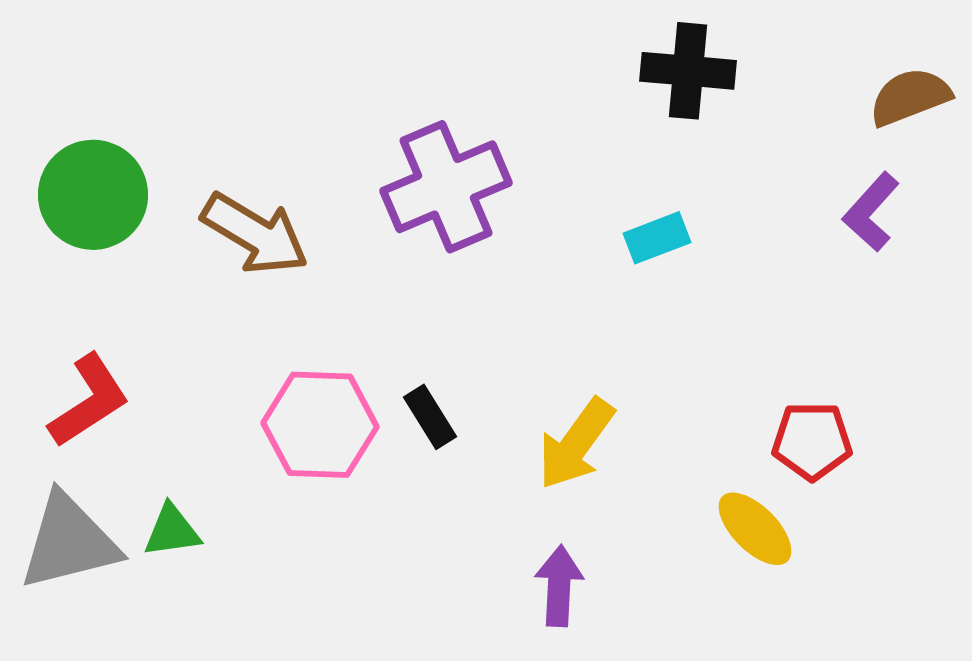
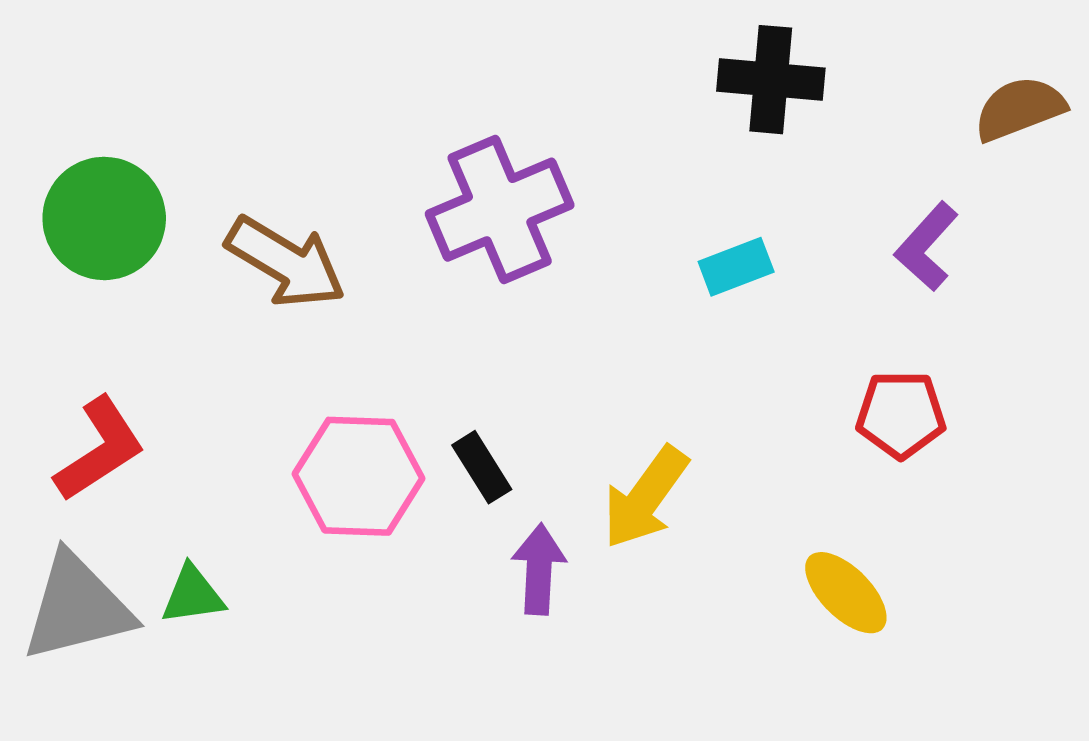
purple L-shape: (871, 212) -> (927, 246), moved
red pentagon: (812, 441) -> (901, 415), moved
purple arrow: (559, 586) -> (539, 569), moved

